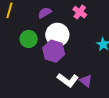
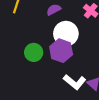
green circle: (29, 39) -> (34, 52), moved

